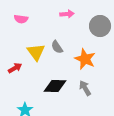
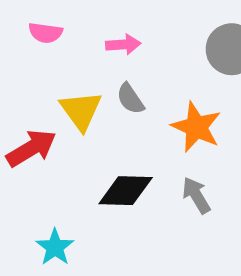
pink arrow: (67, 14) -> (123, 44), moved
red arrow: (15, 68) -> (31, 148), size x1.5

